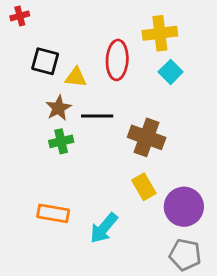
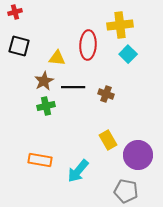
black square: (45, 61) -> (19, 46), moved
brown cross: (147, 137) -> (106, 94), moved, size x0.6
gray pentagon: (185, 255) -> (126, 191), moved

